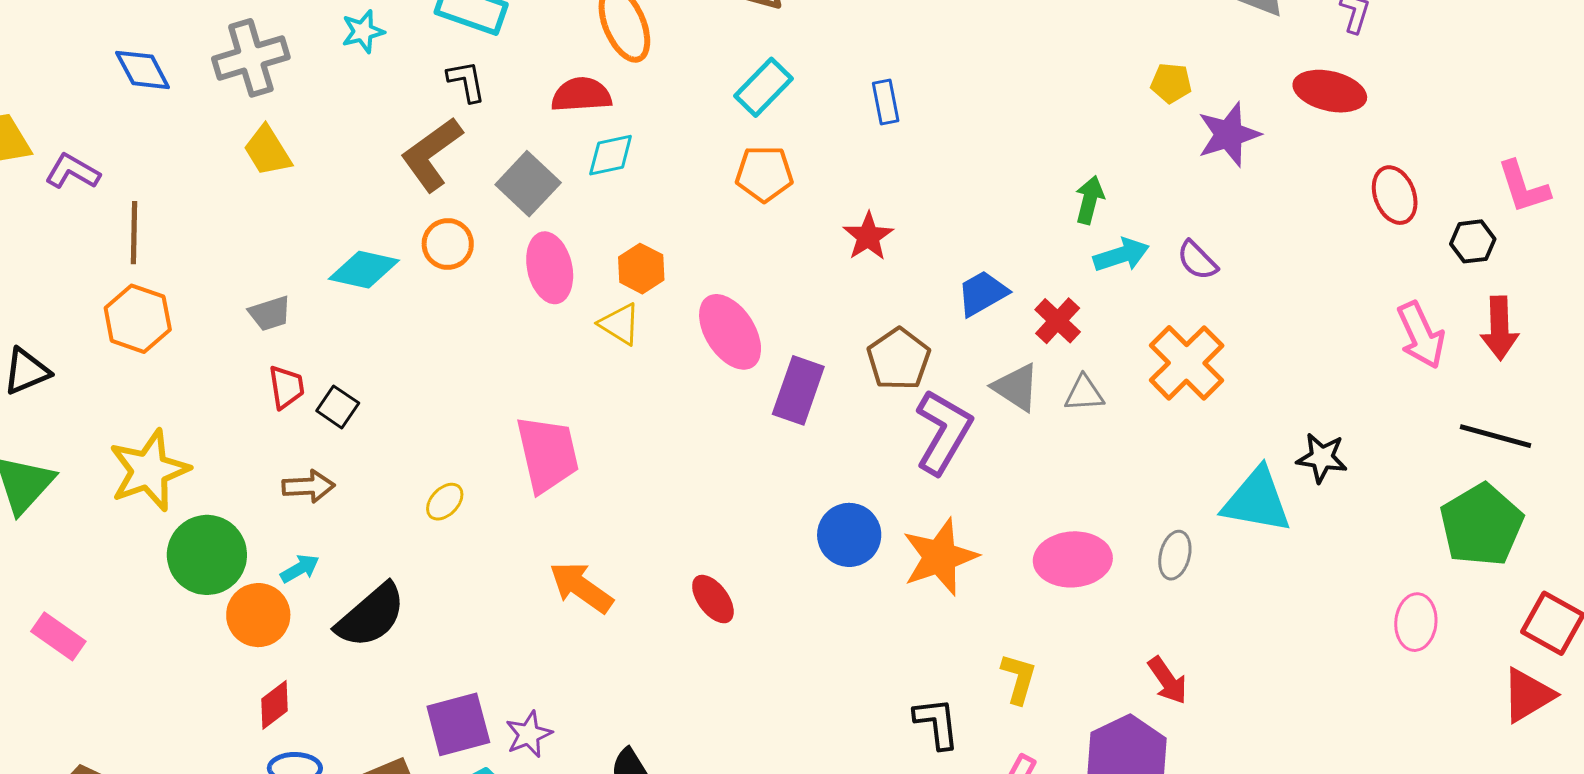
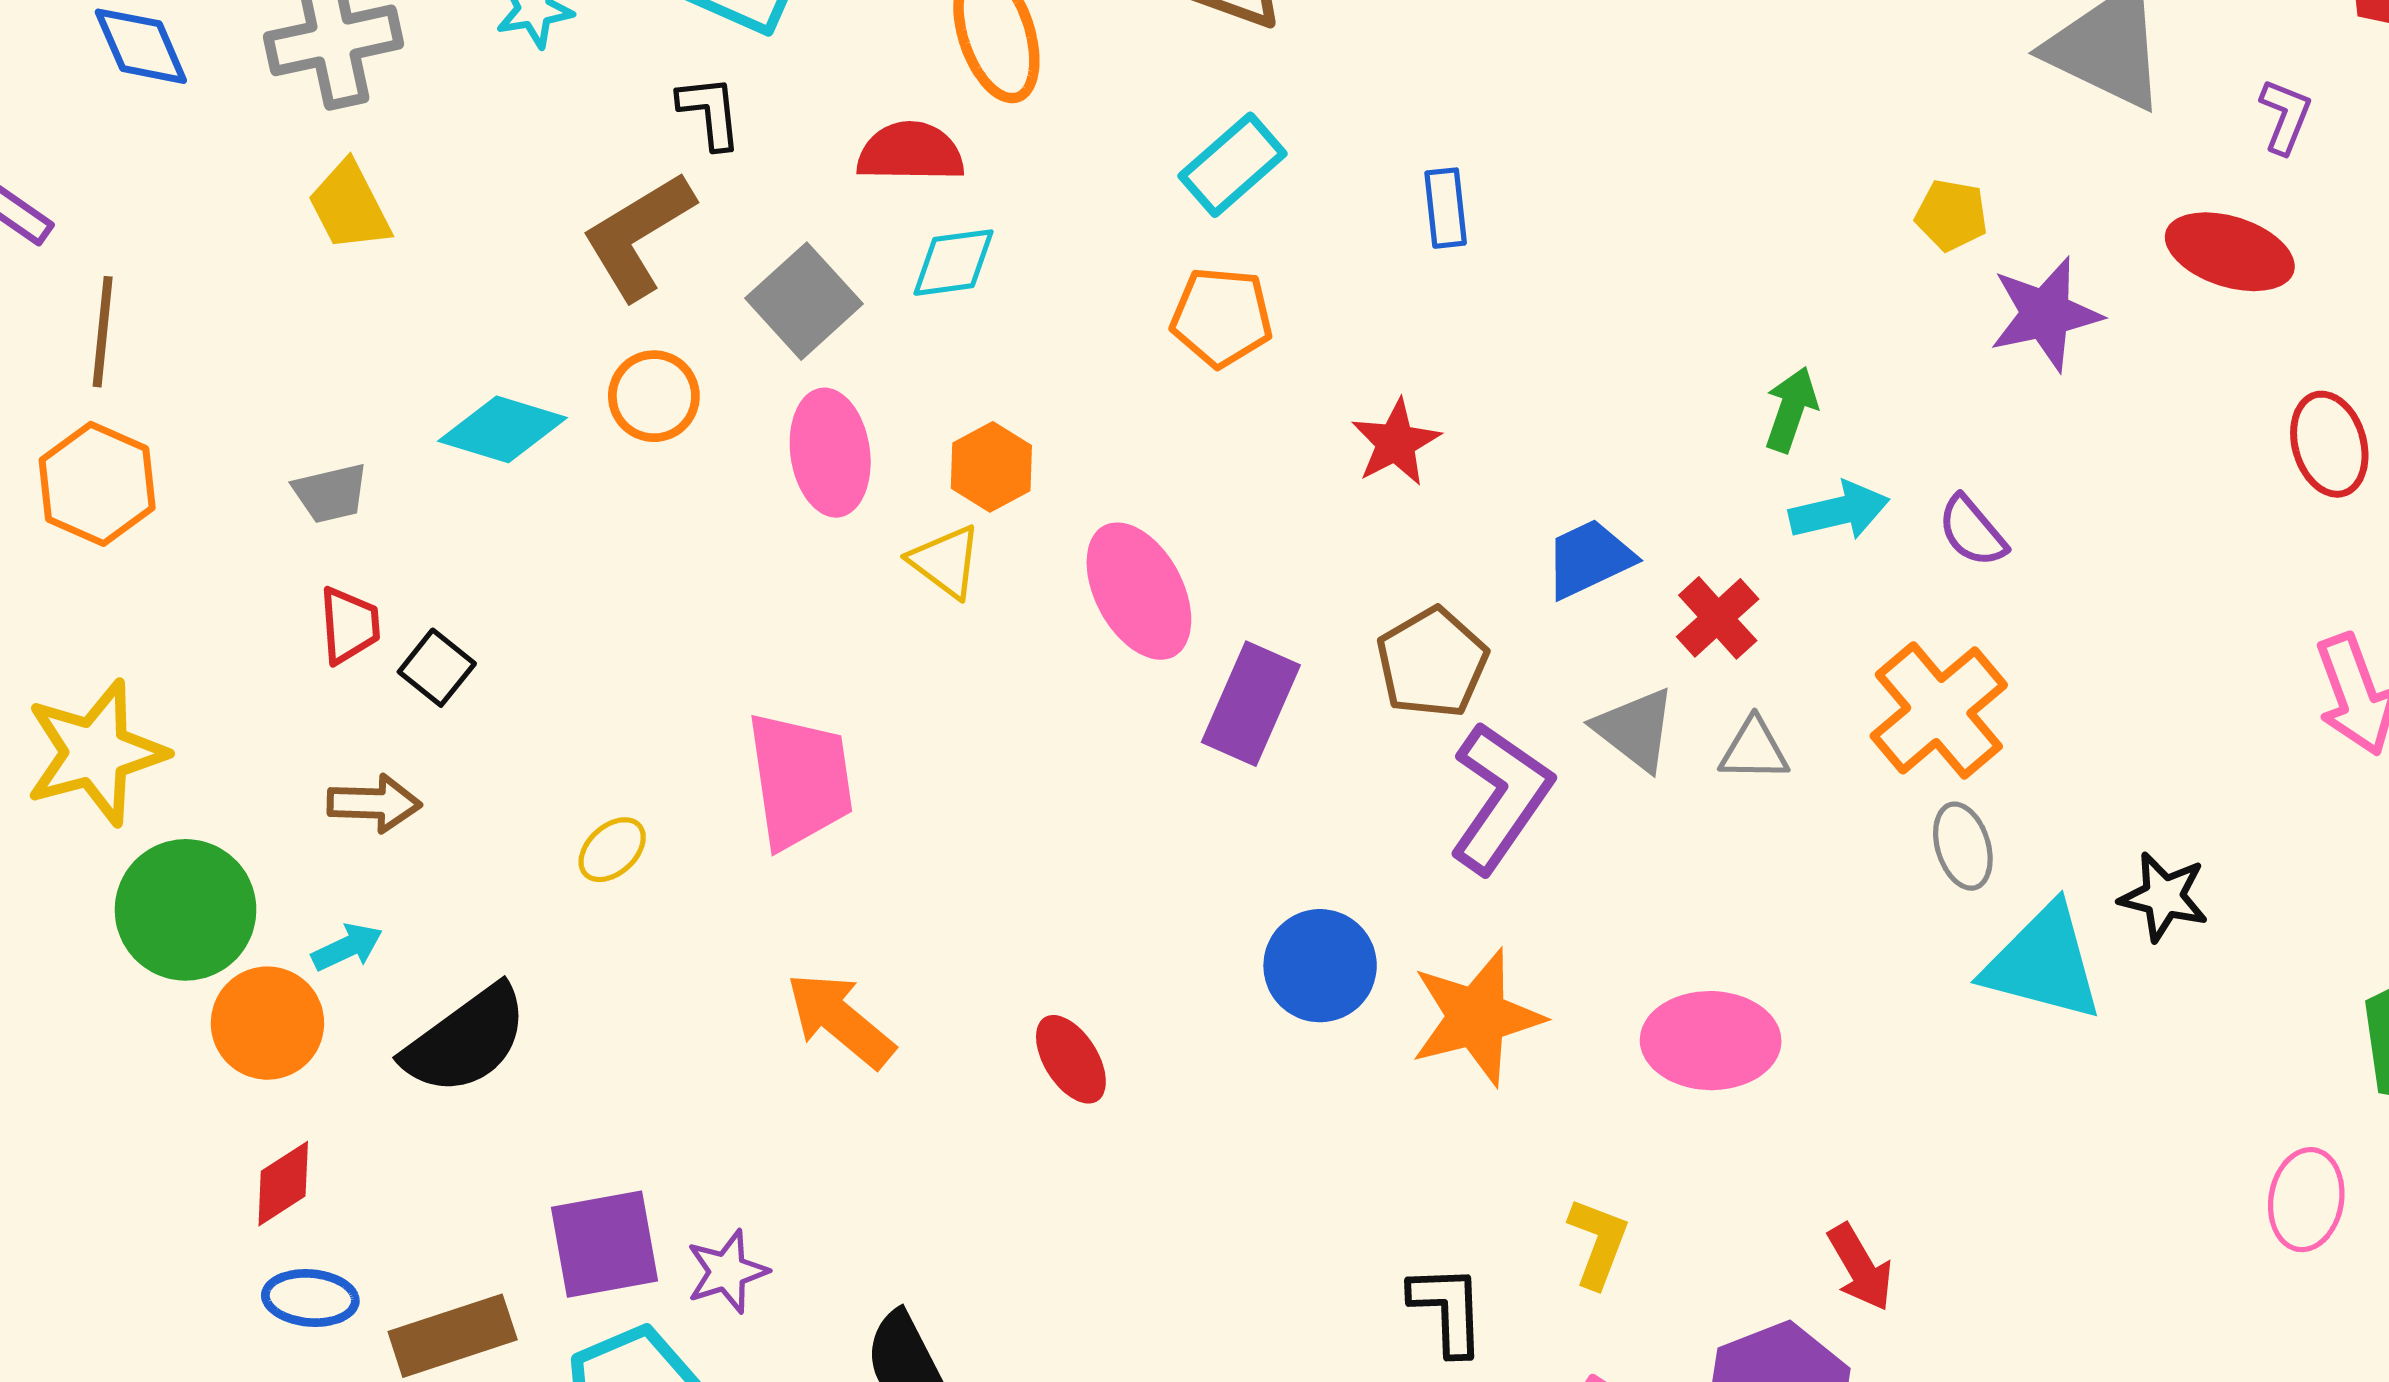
gray ellipse: (1175, 555) -> (1963, 846), moved, turned -36

